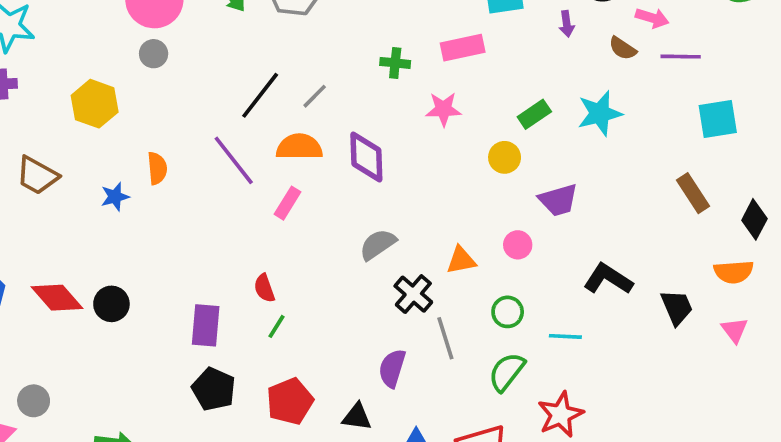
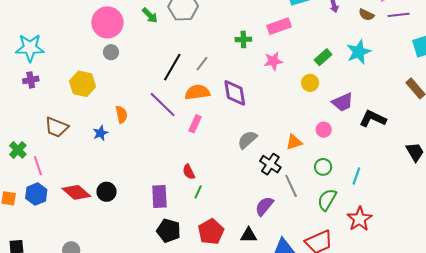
black L-shape: (608, 279) -> (373, 119), moved
cyan line: (565, 336) -> (356, 176), turned -66
purple semicircle: (392, 368) -> (264, 206), turned 30

